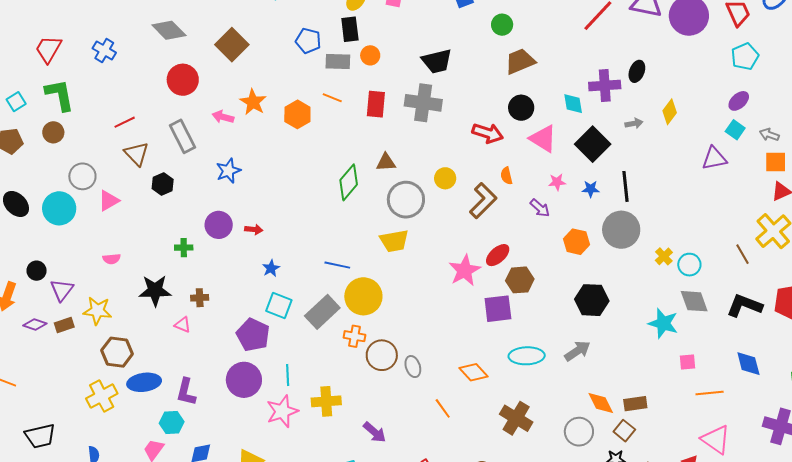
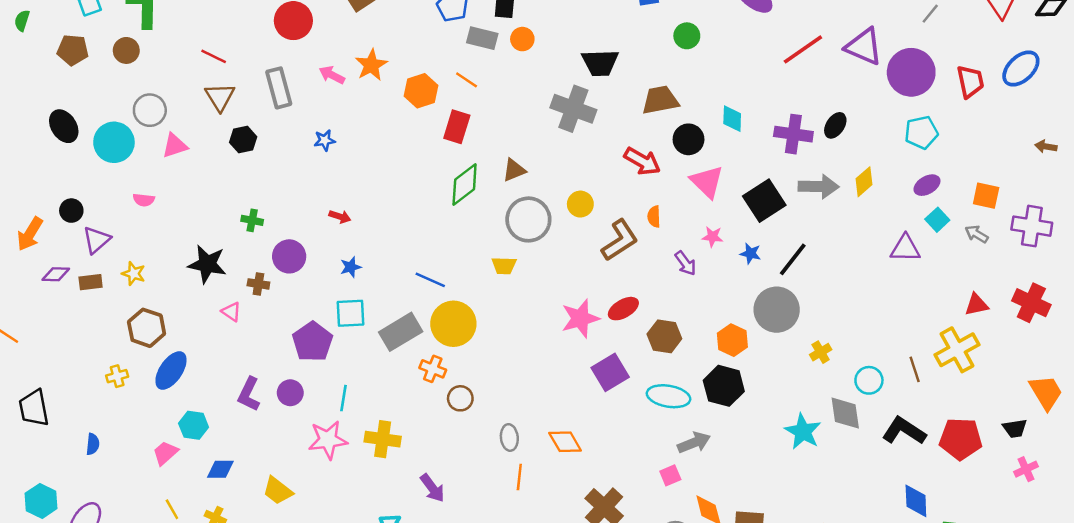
cyan pentagon: (745, 56) -> (921, 132), moved
brown trapezoid: (520, 61) -> (660, 100), moved
purple ellipse: (739, 101) -> (927, 185), moved
red rectangle: (376, 104) -> (457, 127), moved
cyan diamond: (573, 104) -> (732, 119), moved
red line: (125, 122) -> (214, 56), turned 40
gray arrow: (634, 123) -> (819, 187), size x1.8
brown triangle: (386, 162) -> (514, 170), turned -30
orange square: (776, 162) -> (986, 196), moved
blue star: (228, 171) -> (325, 140), size x0.7
black line: (626, 186) -> (793, 259), turned 32
purple circle: (219, 225) -> (289, 256), moved
yellow trapezoid: (394, 241) -> (504, 266), size x0.7
orange hexagon: (577, 242) -> (732, 340), moved
pink semicircle: (112, 259) -> (144, 200), moved
cyan circle: (689, 265) -> (869, 380), moved
brown hexagon: (520, 280) -> (664, 336), moved
cyan square: (279, 306) -> (351, 313), turned -36
purple square: (498, 309) -> (610, 372), turned -36
yellow star: (97, 311) -> (134, 274), size x0.7
purple diamond: (35, 325) -> (56, 274), turned -30
brown circle: (382, 355) -> (460, 398), size x0.7
cyan ellipse: (527, 356) -> (669, 396), moved
pink square: (687, 362) -> (670, 475), moved, turned -30
blue diamond: (748, 364) -> (916, 501), moved
gray ellipse: (413, 367) -> (509, 437), moved
purple circle: (244, 380) -> (290, 393), size x0.6
blue ellipse: (144, 382) -> (171, 370), turned -60
purple L-shape: (186, 392) -> (249, 394), moved
yellow cross: (102, 396) -> (117, 376), size x0.6
orange line: (443, 408) -> (519, 477), turned 30
black trapezoid: (40, 436) -> (34, 408), turned 80

